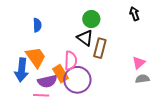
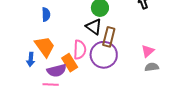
blue arrow: (22, 70) -> (31, 59), size x0.6
purple circle: (77, 80) -> (104, 55), moved

